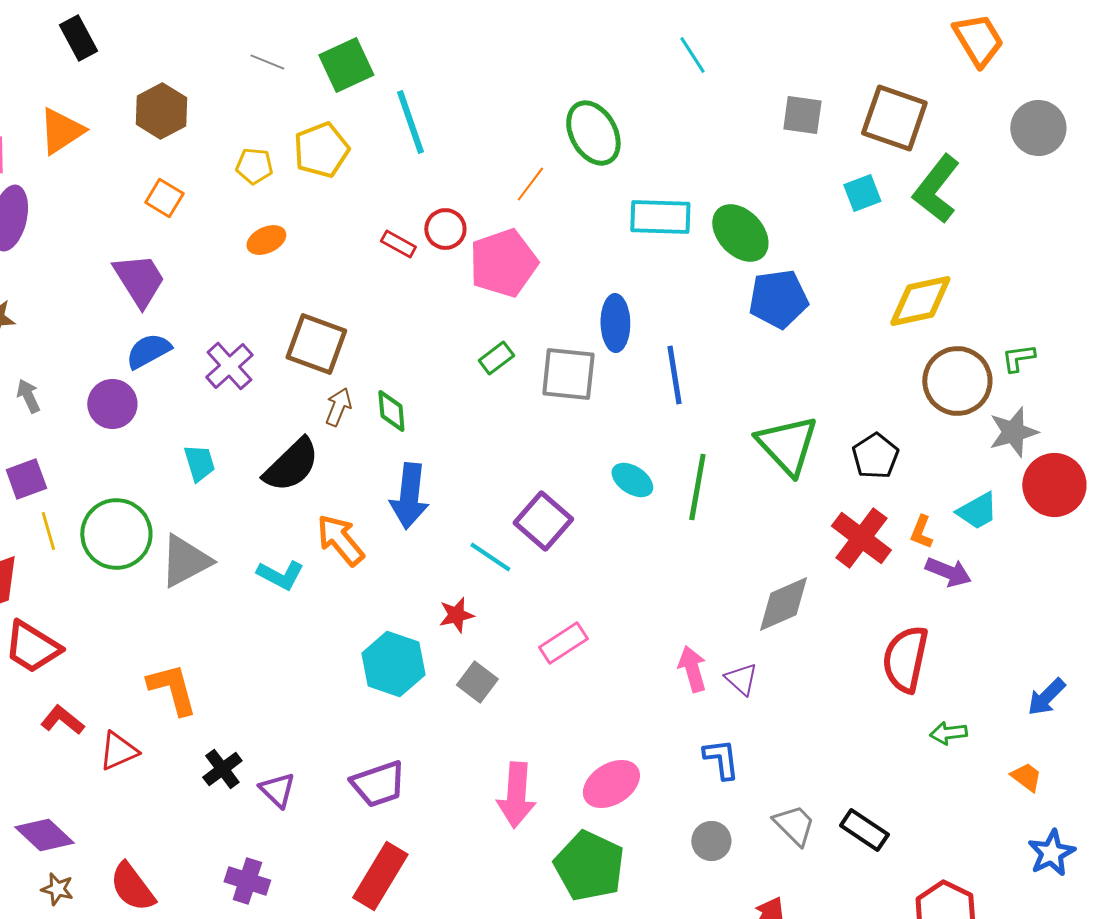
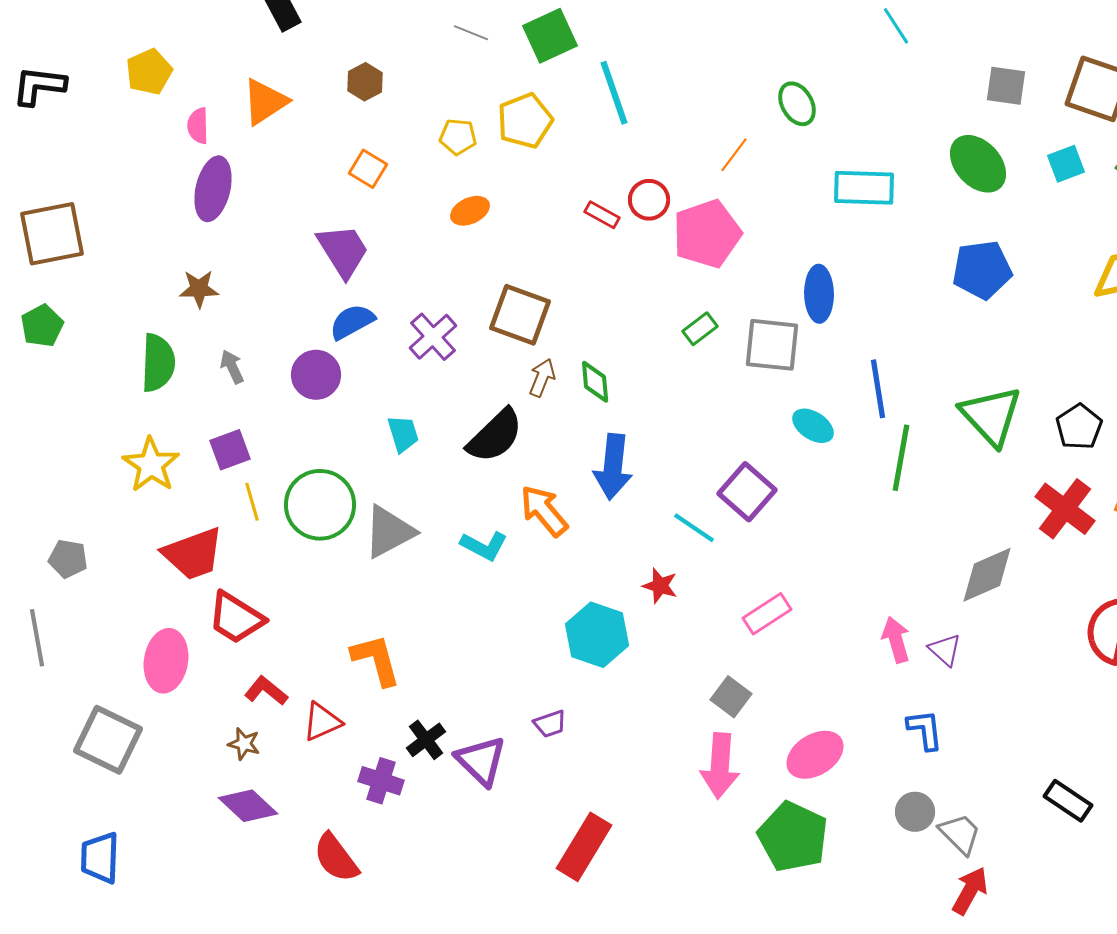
brown hexagon: (161, 111) -> (365, 82), size x0.7
green ellipse: (593, 133) -> (797, 104), size x0.7
green ellipse: (740, 233) -> (978, 164), moved
blue line: (674, 375) -> (878, 389), moved
cyan ellipse: (632, 480) -> (813, 426), moved
red star: (456, 615) -> (660, 586), turned 30
gray square: (477, 682) -> (731, 697), moved
purple trapezoid: (378, 784) -> (550, 724), moved, size x0.6
purple triangle: (277, 790) -> (481, 761), size x1.4
gray trapezoid: (794, 825) -> (960, 834), moved
purple cross: (247, 881) -> (381, 781), moved
brown star: (57, 889) -> (244, 744), moved

